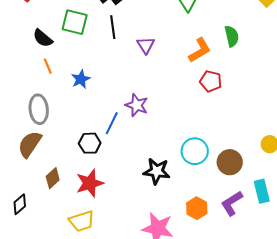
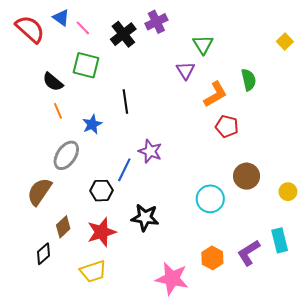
black line: (113, 27) -> (125, 102), moved
purple triangle: (146, 45) -> (185, 70), moved
gray ellipse: (39, 109) -> (66, 155), moved, turned 40
brown circle: (230, 162) -> (247, 176), moved
black star: (157, 171) -> (145, 218), moved
black diamond: (20, 204) -> (44, 254), moved

